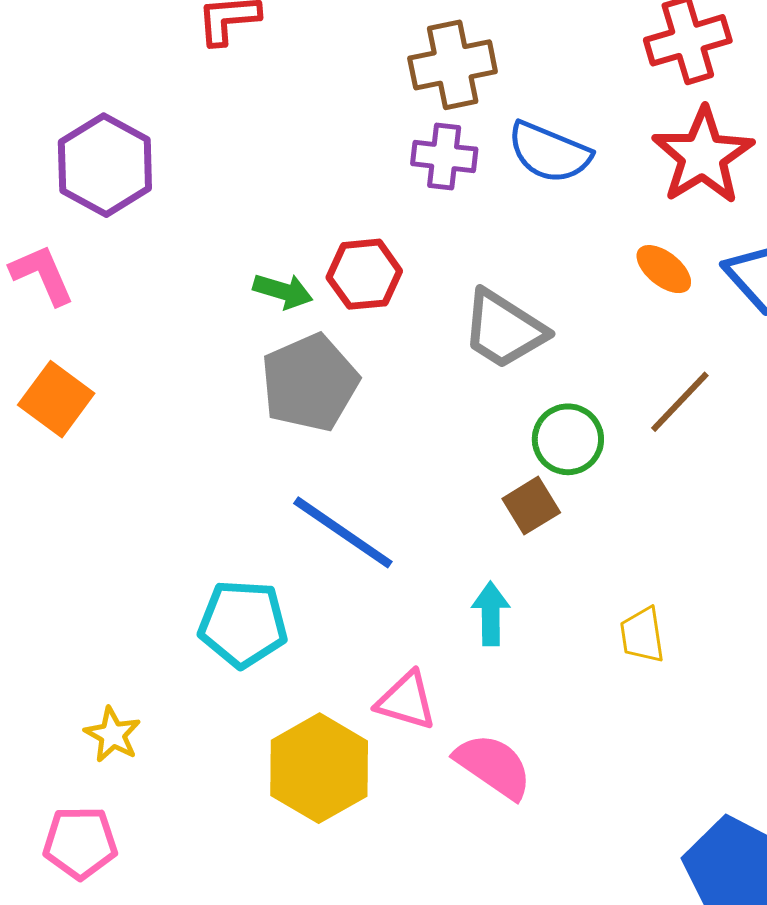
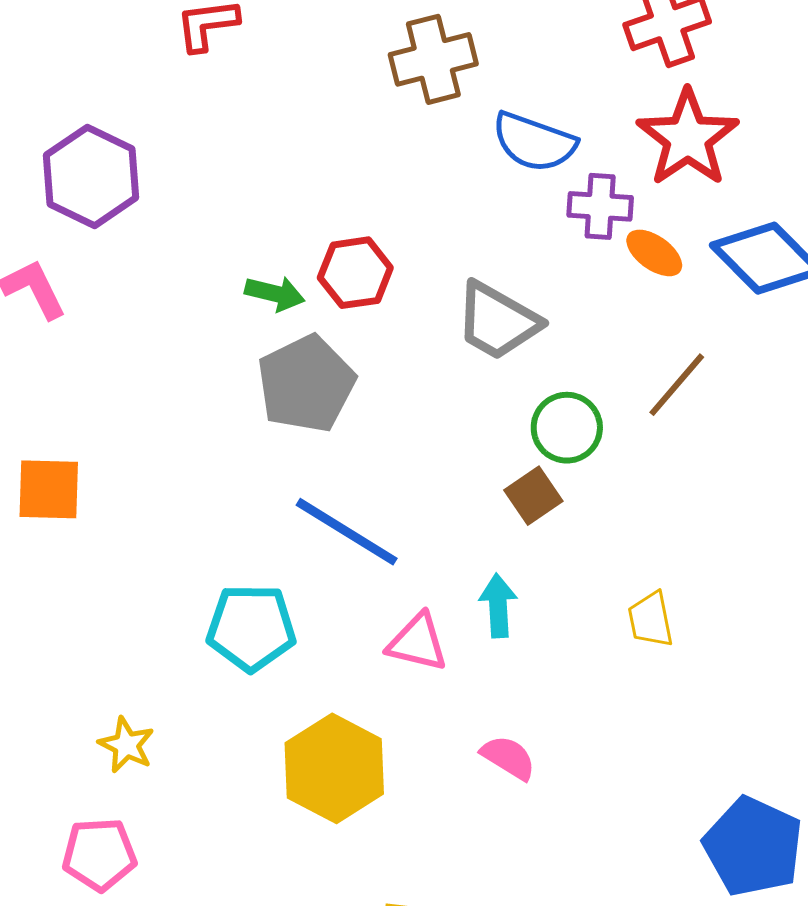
purple cross: (444, 156) -> (600, 206), moved
orange square: (56, 399) -> (49, 489), moved, turned -32
pink triangle: (406, 701) -> (418, 642), moved
pink semicircle: (493, 766) -> (508, 758), size x0.7

